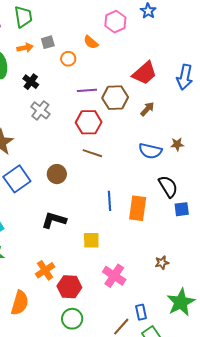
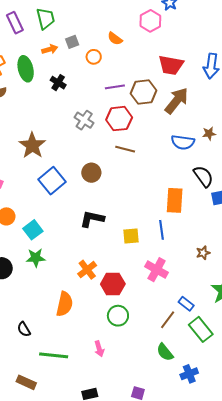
pink hexagon: (115, 22) -> (150, 21), moved
red trapezoid: (145, 73) -> (171, 65), turned 56
brown arrow: (147, 109) -> (177, 101), size x1.8
gray cross: (40, 110) -> (84, 120), moved
blue line: (109, 201) -> (162, 230), moved
blue rectangle: (141, 312) -> (186, 304), turned -35

